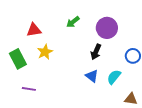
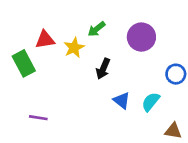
yellow star: (45, 52) -> (74, 48), moved
black arrow: (96, 52) -> (103, 69), moved
green rectangle: (18, 59) -> (24, 63), moved

